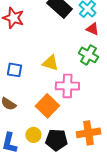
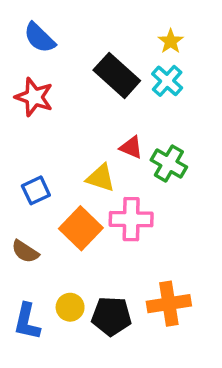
red triangle: (92, 29) -> (131, 147), moved
blue square: (14, 70) -> (36, 190), turned -35
orange square: (47, 106) -> (81, 228), moved

